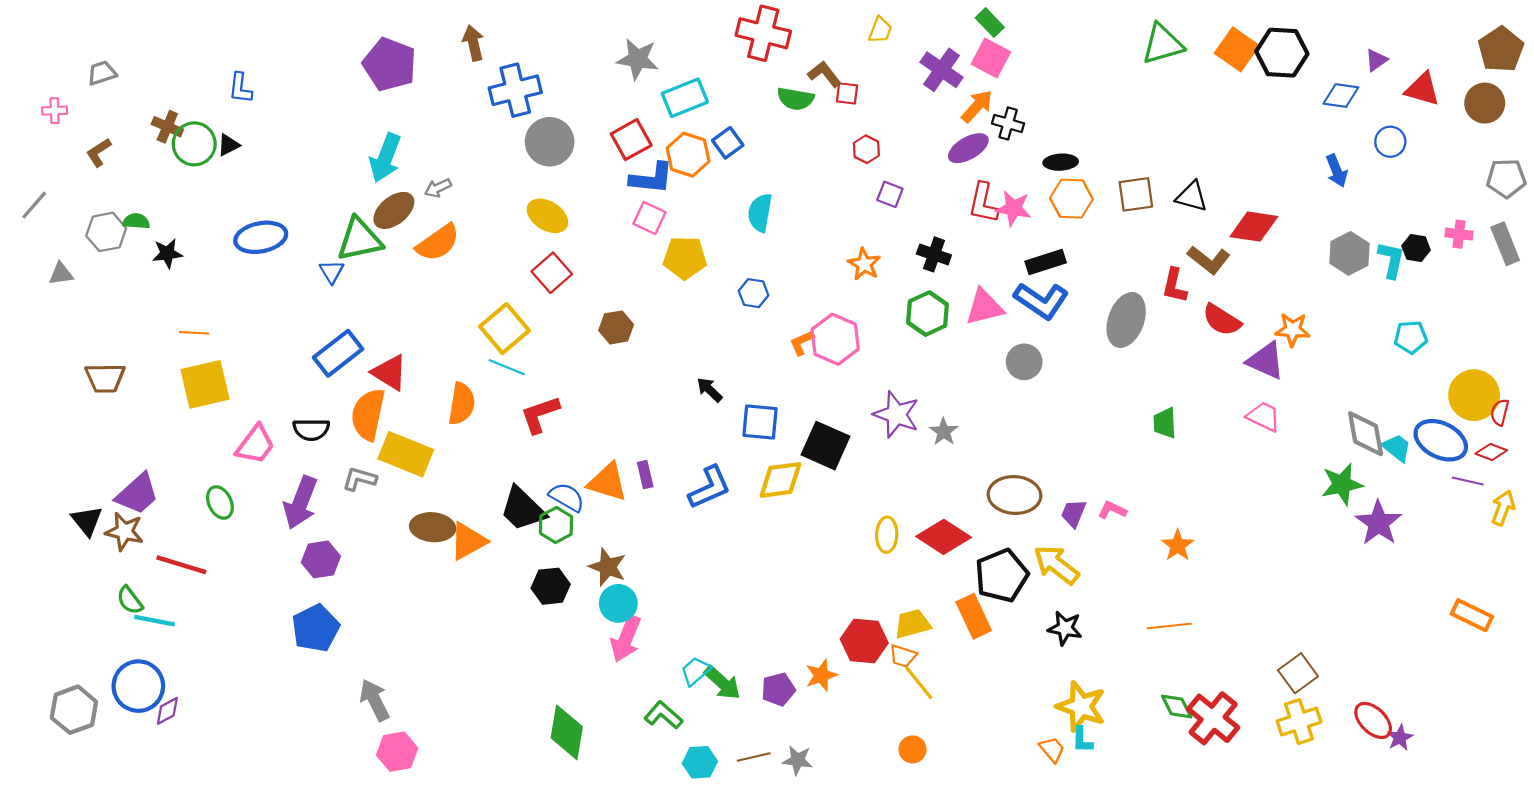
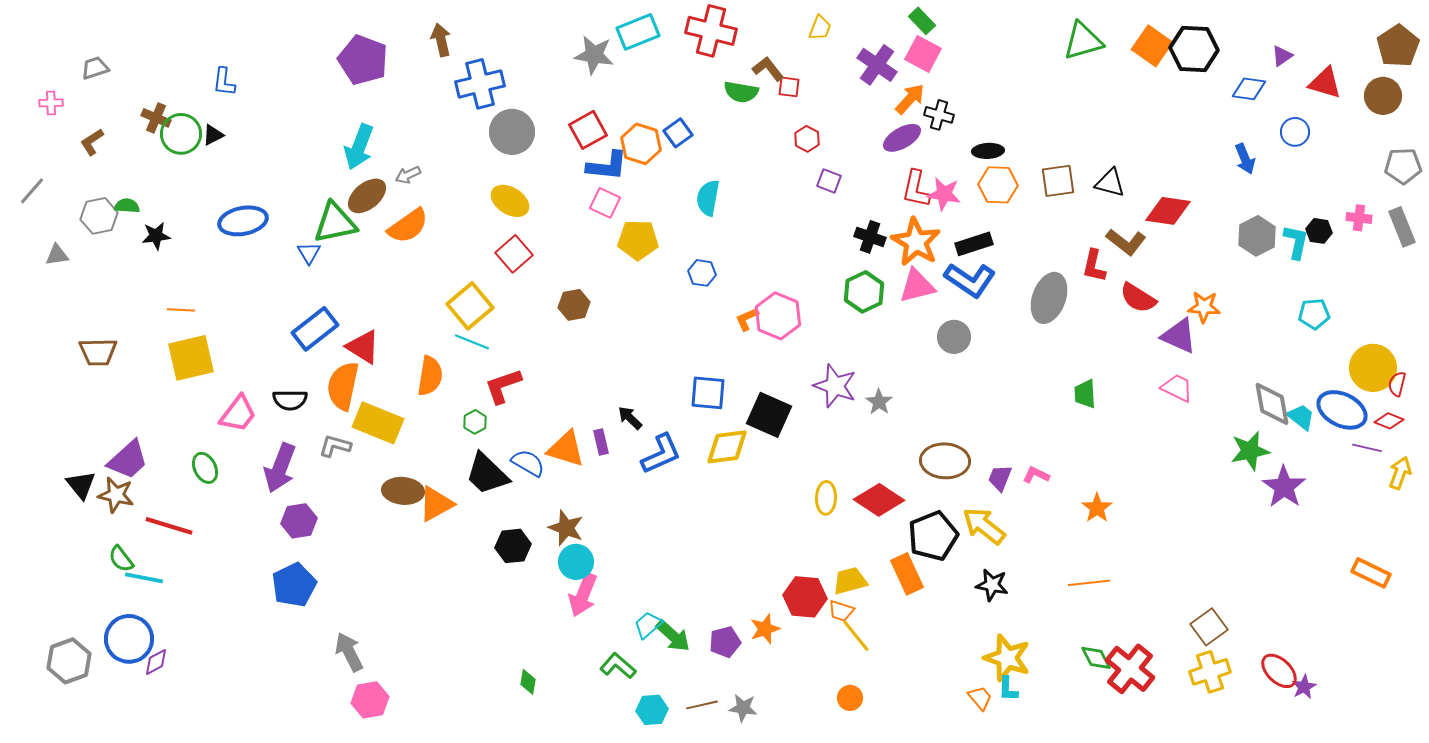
cyan rectangle: (685, 98) -> (638, 32), moved
orange star: (864, 264) -> (916, 242), moved, size x1.6
black arrow: (710, 390) -> (630, 418), moved
green hexagon: (556, 525) -> (475, 422), moved, size x0.7
green diamond: (567, 732) -> (528, 682), size x0.5

